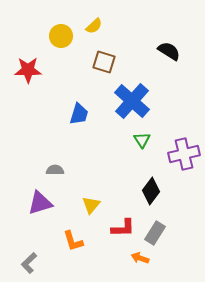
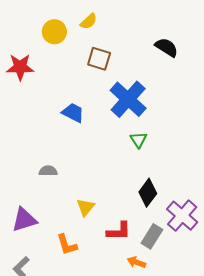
blue trapezoid: (79, 114) -> (73, 113), turned -80
purple cross: (184, 154) -> (182, 216), moved, turned -36
purple triangle: (40, 203) -> (24, 220), moved

